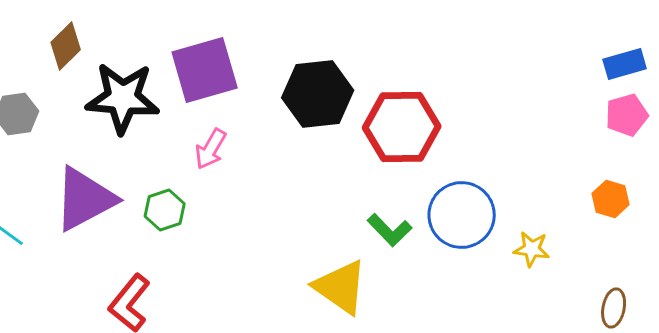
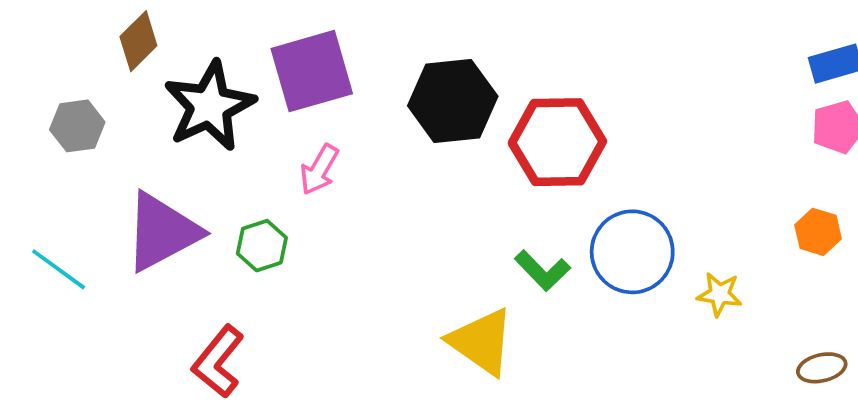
black star: (123, 98) -> (209, 106), turned -30
brown ellipse: (614, 308) -> (822, 368), turned 66

